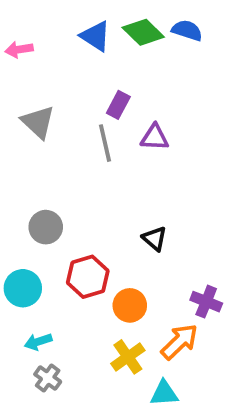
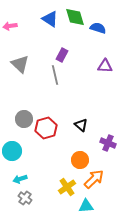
blue semicircle: (187, 30) -> (98, 28), moved
green diamond: (143, 32) -> (75, 17), turned 30
purple triangle: (155, 137) -> (105, 66), moved
red hexagon: (88, 277) -> (46, 128), moved
purple cross: (206, 302) -> (108, 143), moved
orange circle: (130, 305) -> (80, 160), moved

